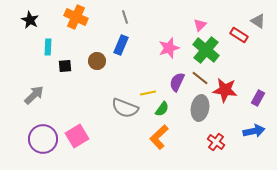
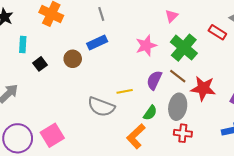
pink triangle: (200, 25) -> (172, 16), moved
blue rectangle: (121, 45) -> (97, 42), turned 42
black square: (65, 66) -> (40, 64), turned -32
green semicircle: (162, 109) -> (150, 113), moved
red cross: (216, 142) -> (183, 133), moved, turned -30

